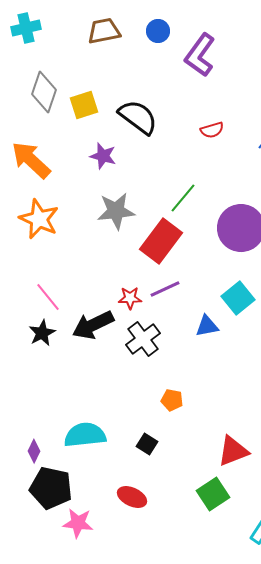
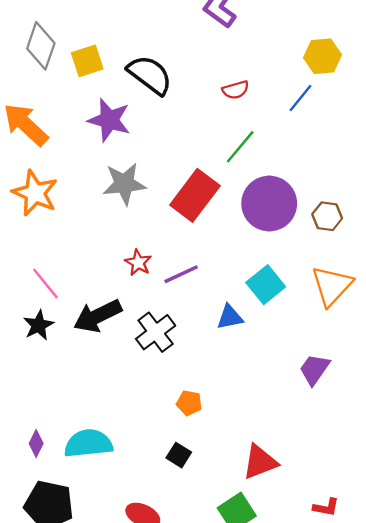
purple star: (103, 156) -> (109, 120), size x1.4
green line: (183, 198) -> (240, 147), moved
red rectangle: (161, 241) -> (195, 195), moved
red star: (130, 298) -> (138, 263), moved, turned 30
black square: (147, 444) -> (179, 455), moved
purple diamond: (34, 451) -> (36, 443), moved

